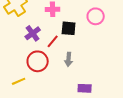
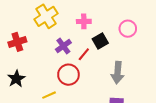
black square: (69, 28) -> (100, 41), turned -35
gray arrow: (69, 59) -> (118, 73), moved, size x1.5

